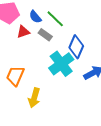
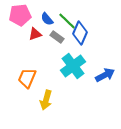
blue diamond: (76, 47) -> (80, 33), moved

